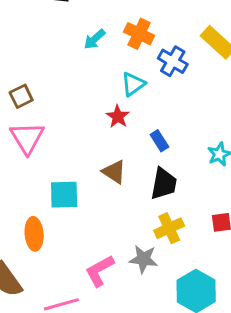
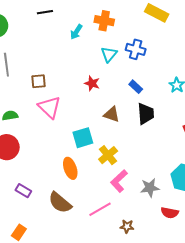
blue cross: (173, 61) -> (136, 49), moved
brown square: (21, 96) -> (38, 81), turned 35
red star: (118, 117) -> (92, 83), moved
yellow cross: (169, 228) -> (108, 155), moved
gray star: (143, 259) -> (150, 188), moved

